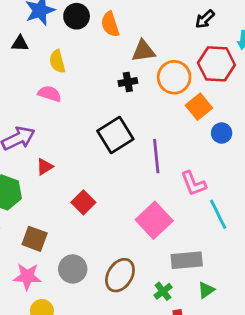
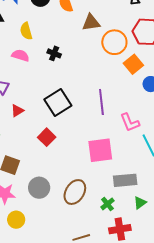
black cross: (128, 82) -> (54, 53), moved, turned 32
black square: (115, 135) -> (58, 103), moved
pink square: (154, 220) -> (100, 150), turned 36

